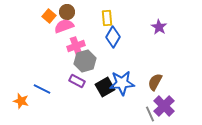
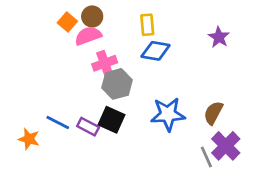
blue diamond: (113, 37) -> (156, 51), turned 70
purple rectangle: (77, 81) -> (88, 127), moved
black square: (105, 87) -> (111, 120), moved, turned -36

